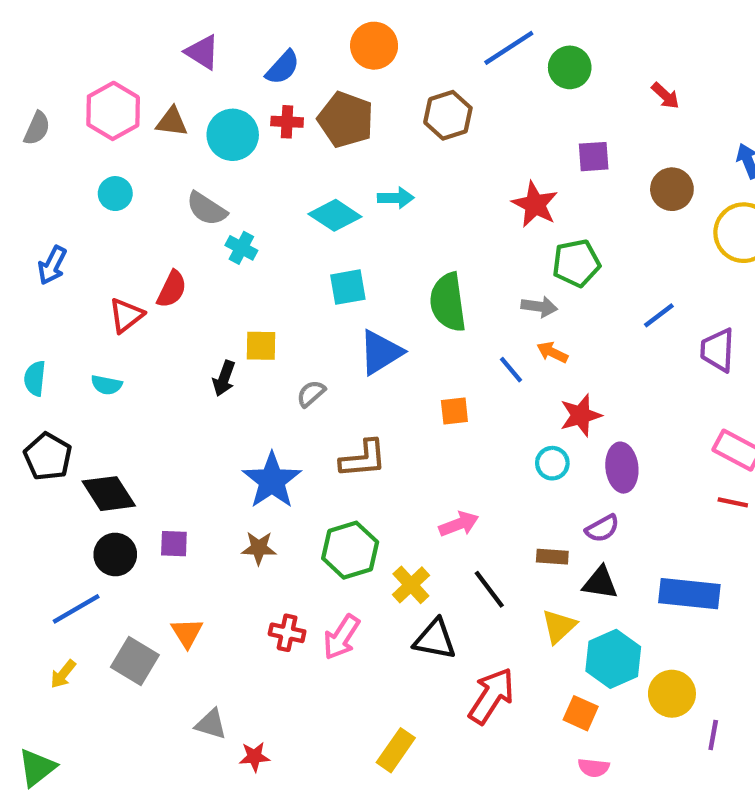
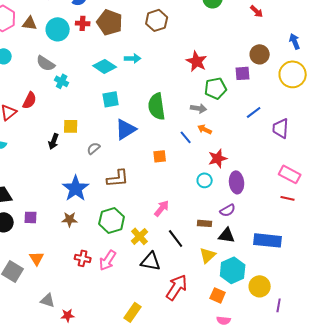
purple square: (594, 157) -> (243, 73), moved
pink arrow: (459, 524) -> (162, 208), turned -30

